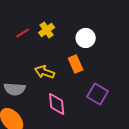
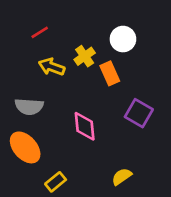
yellow cross: (47, 30) -> (85, 56), moved
yellow arrow: (45, 72) -> (52, 67), moved

